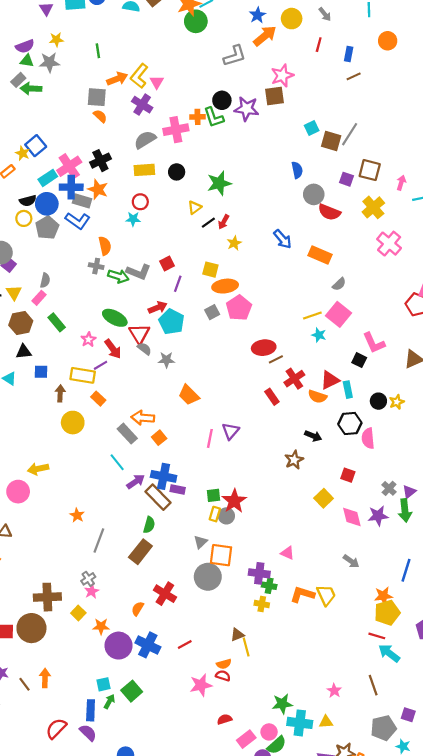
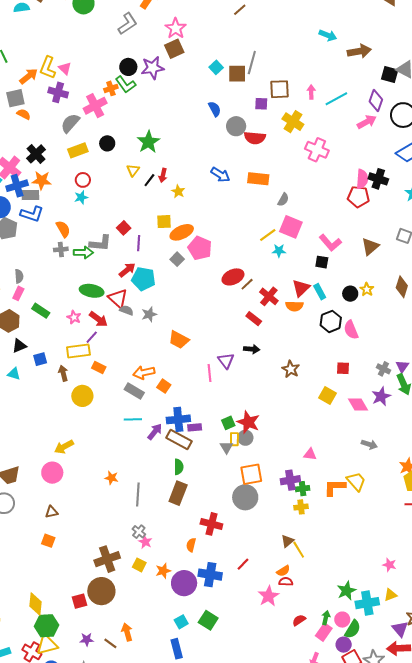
black arrow: (313, 436) -> (252, 349), moved
cyan line: (117, 462) -> (133, 419), turned -36
gray triangle: (200, 542) -> (226, 447), moved
green arrow: (109, 701) -> (326, 618), moved

